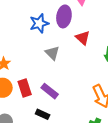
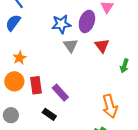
gray triangle: (52, 53) -> (71, 45), moved

